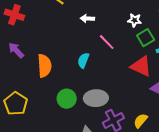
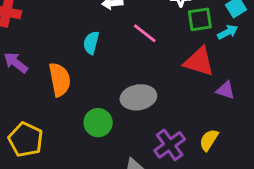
green square: (146, 38) -> (200, 19), turned 30
cyan semicircle: (83, 60) -> (91, 43), moved
gray ellipse: (96, 98) -> (138, 97), moved

